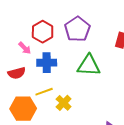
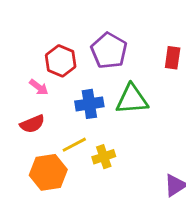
blue cross: (47, 63) -> (89, 104), moved
yellow cross: (64, 103) -> (104, 157), turned 35

